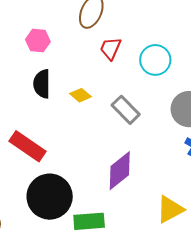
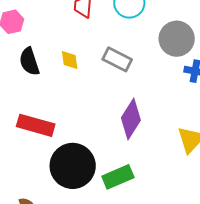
yellow diamond: (81, 95) -> (70, 60), turned 60

